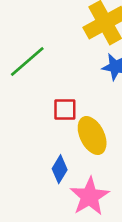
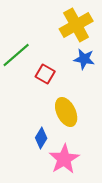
red square: (65, 110) -> (45, 74), moved, turned 30

